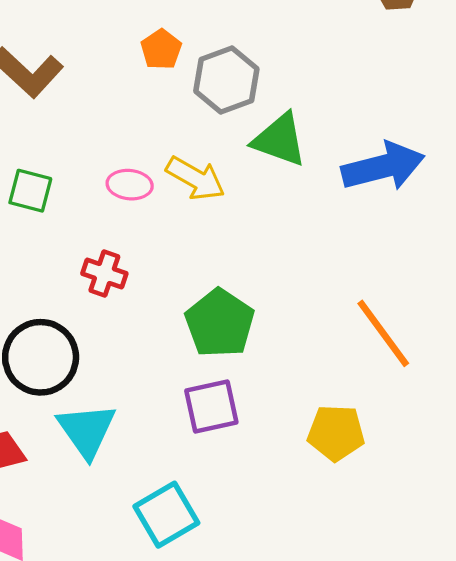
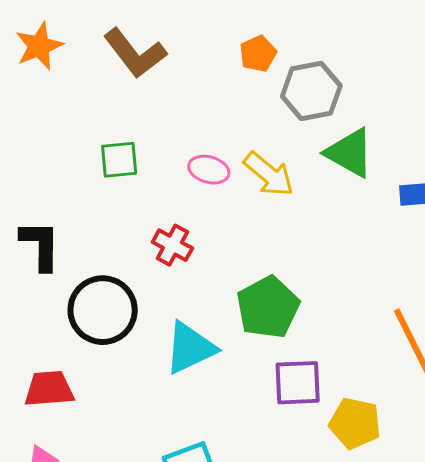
green square: (30, 191) -> (119, 160), turned -30
purple square: (211, 407) -> (298, 383), moved
cyan triangle: (87, 430) -> (190, 348), moved, turned 30

